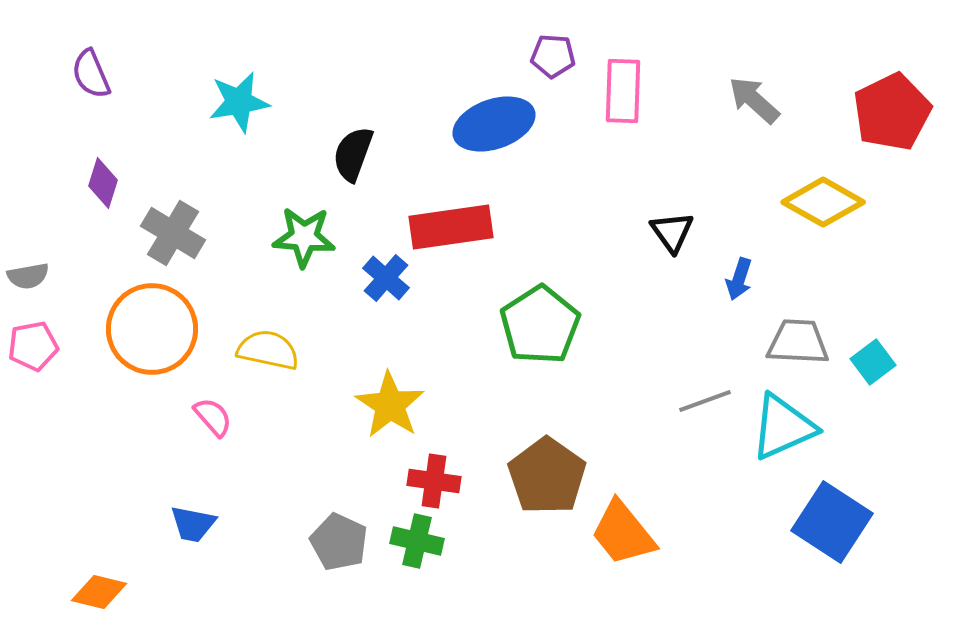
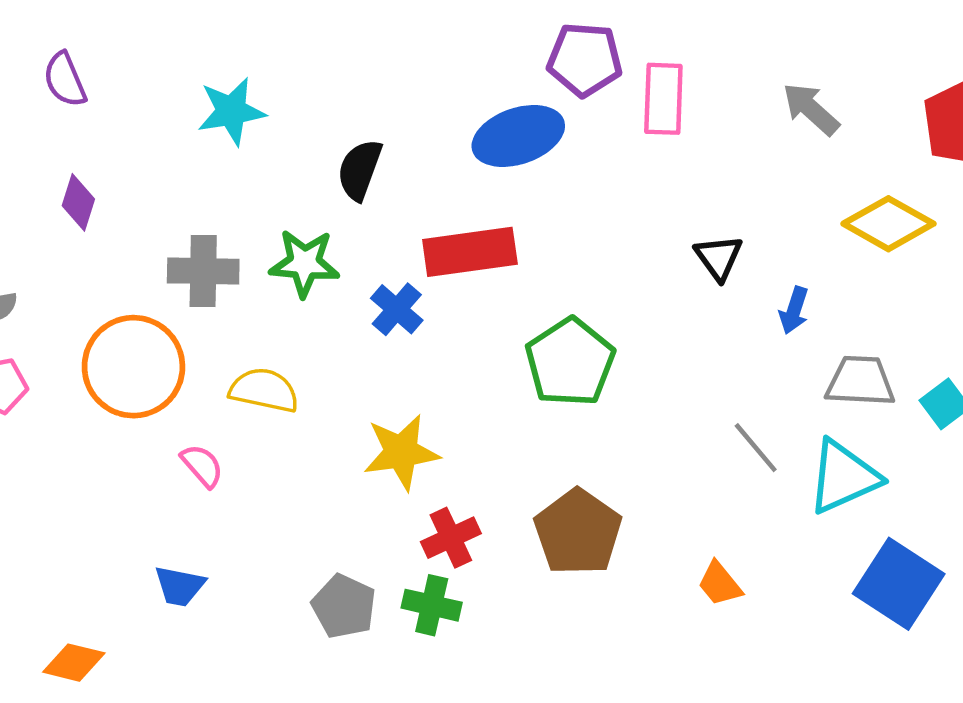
purple pentagon: (553, 56) -> (585, 59), size x1.5
gray cross: (173, 233) -> (203, 271), moved, turned -30
gray line: (705, 401) -> (756, 448), turned 70
yellow star: (390, 405) -> (401, 452), turned 30
red cross: (434, 481) -> (451, 538), turned -33
orange trapezoid: (623, 533) -> (720, 584), moved, size x0.6

